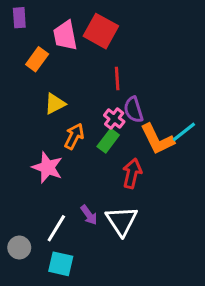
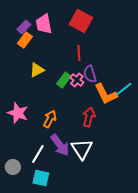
purple rectangle: (19, 18) -> (24, 27), moved, turned 48
red square: (101, 31) -> (81, 21), moved
orange arrow: (74, 136) -> (50, 119), moved
green rectangle: (108, 141) -> (64, 80), moved
pink star: (47, 167) -> (18, 113), moved
purple arrow: (89, 215) -> (60, 145), size x1.6

